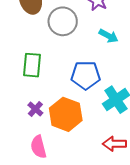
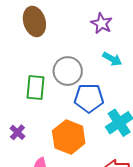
gray circle: (63, 21) -> (68, 71), moved
purple cross: (35, 109) -> (17, 132), moved

